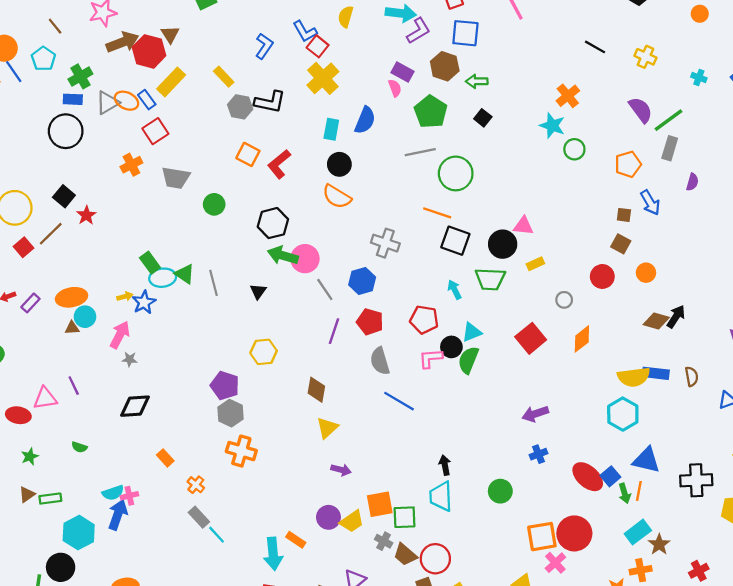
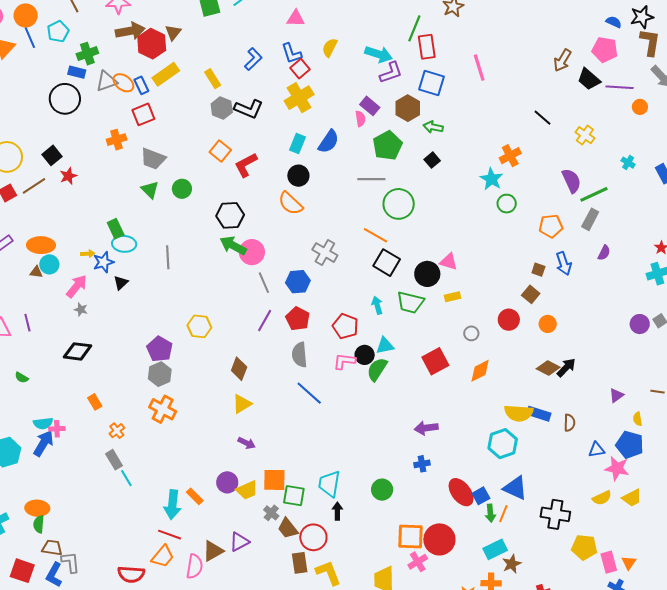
green triangle: (185, 274) -> (150, 190), moved
black triangle: (258, 291) -> (121, 283), moved
black arrow: (445, 465) -> (337, 511), moved

